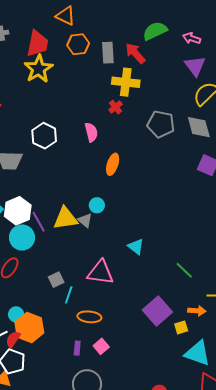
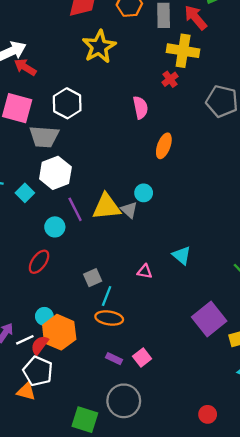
yellow star: (39, 69) -> (99, 47), moved
white hexagon: (44, 136) -> (67, 103), moved
white hexagon: (18, 211) -> (55, 173), moved
cyan circle: (22, 238) -> (55, 227), size x0.7
cyan triangle: (136, 247) -> (182, 255), moved
pink triangle: (101, 273) -> (145, 271), size x0.5
orange ellipse: (89, 317) -> (109, 318), moved
purple rectangle: (77, 348) -> (114, 359), turned -72

